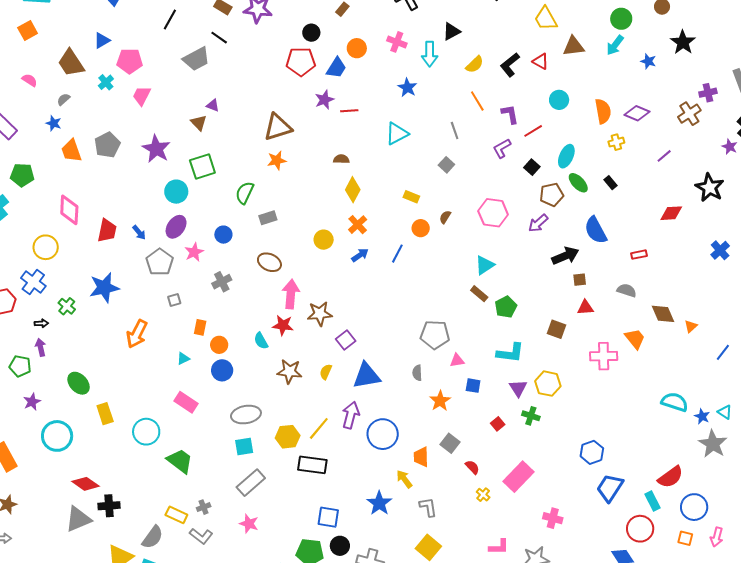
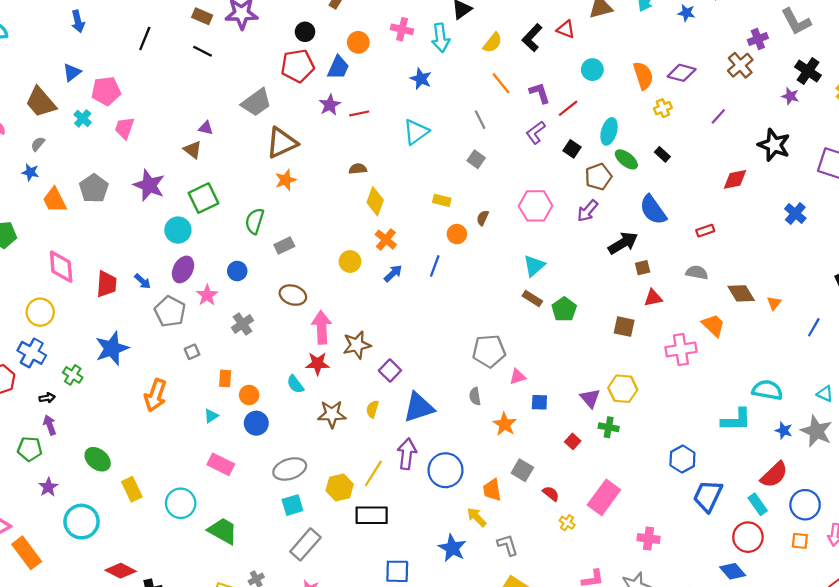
gray trapezoid: (196, 59) -> (256, 102), moved
cyan L-shape: (510, 353) -> (736, 420), moved
blue star: (702, 416) -> (784, 430), moved

